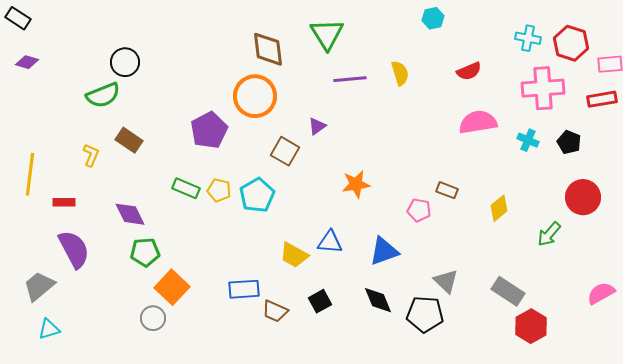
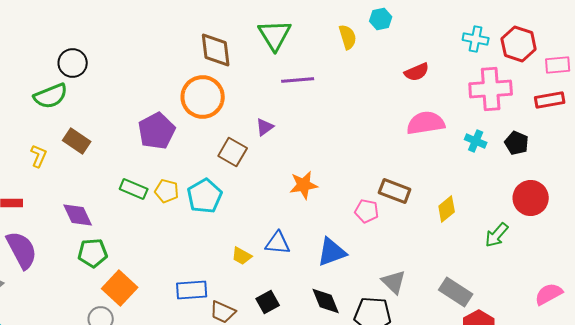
yellow semicircle: (400, 73) -> (348, 37), moved
brown rectangle: (447, 190) -> (395, 191), size x1.4
yellow trapezoid: (294, 255) -> (242, 256), size x0.7

